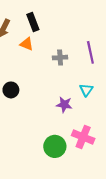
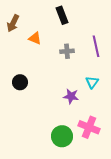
black rectangle: (33, 22) -> (62, 15), moved

